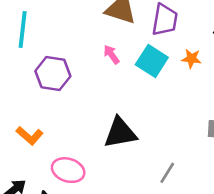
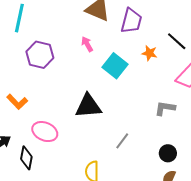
cyan square: (152, 61) -> (115, 66), moved

